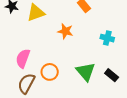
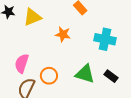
cyan cross: (107, 38) -> (105, 39), size x1.5
green triangle: (86, 72) -> (85, 74), turned -30

